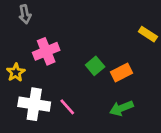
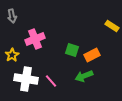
gray arrow: (25, 14) -> (12, 16), moved
green square: (95, 66) -> (72, 50), turned -32
green arrow: (121, 108) -> (84, 76), moved

